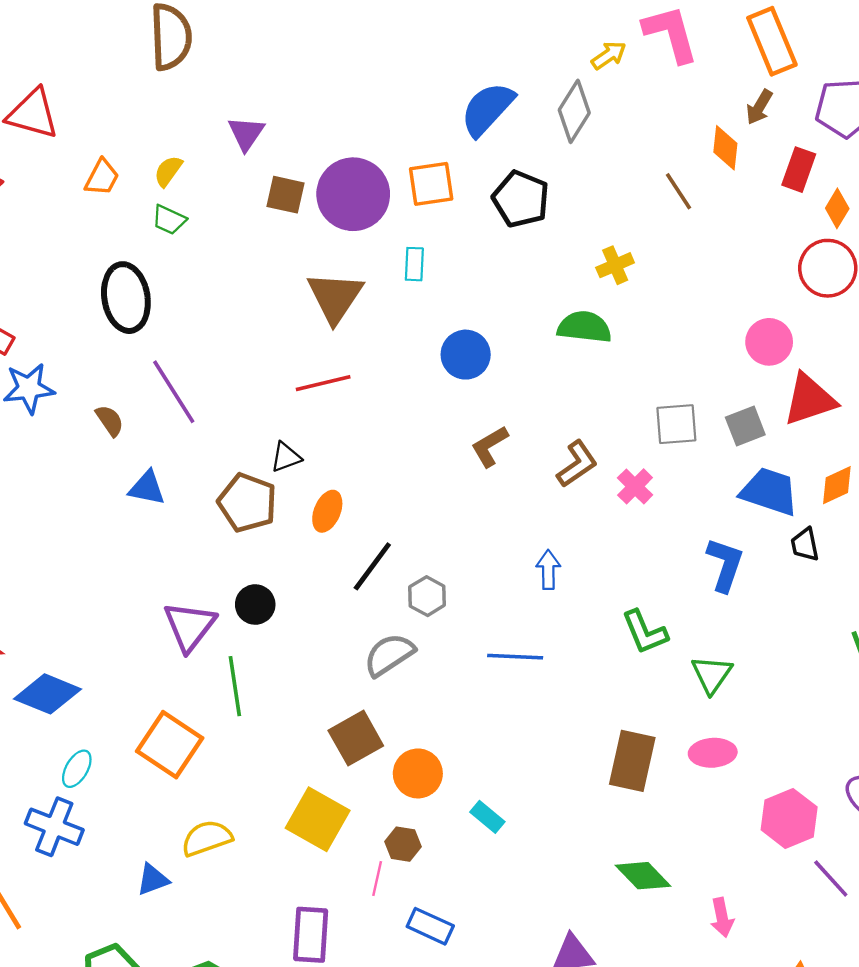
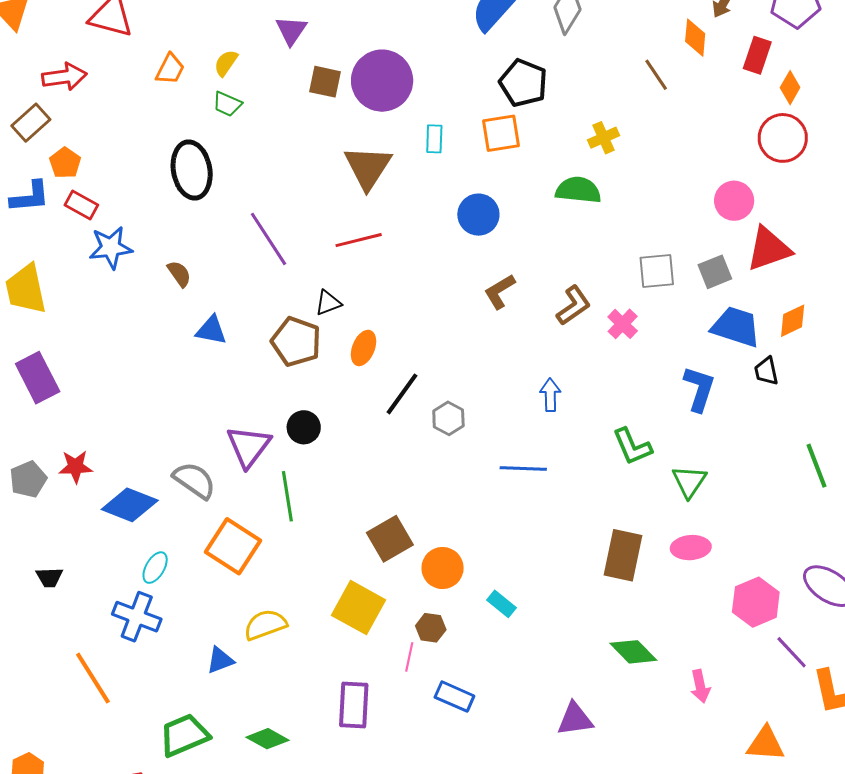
orange square: (431, 184) -> (501, 133), moved
purple line: (174, 392) -> (268, 239), moved
gray semicircle: (389, 655) -> (194, 480), moved, turned 69

